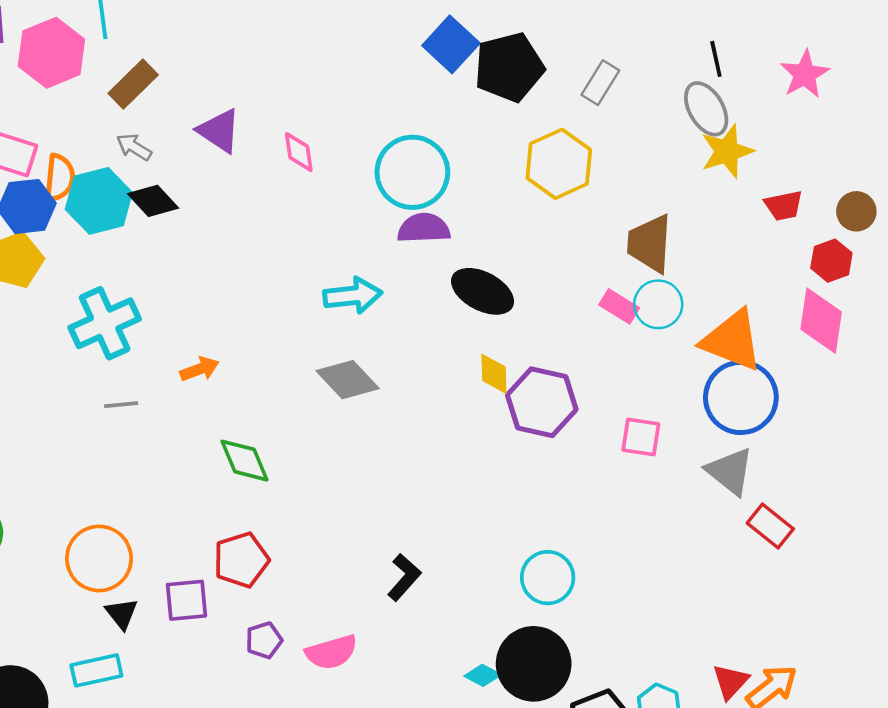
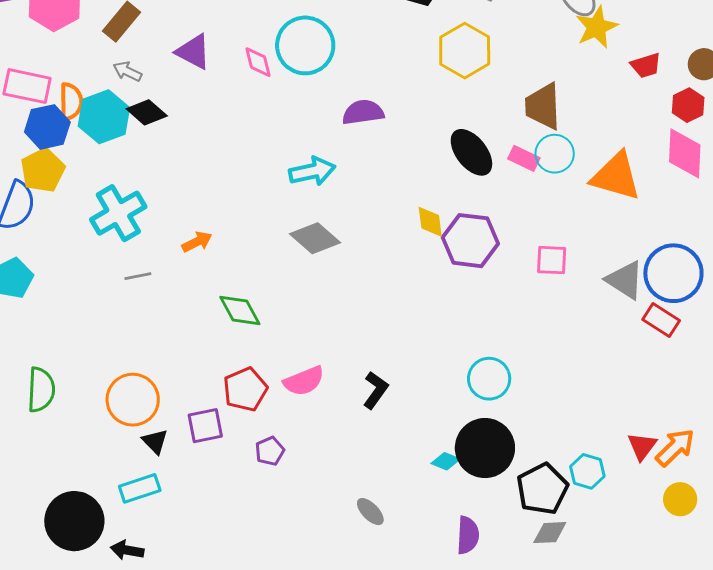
cyan circle: (412, 172) -> (305, 45), moved
black ellipse: (483, 291) -> (471, 152), moved, turned 30
blue circle: (741, 397) -> (673, 273), moved
pink semicircle: (331, 652) -> (304, 381), moved

